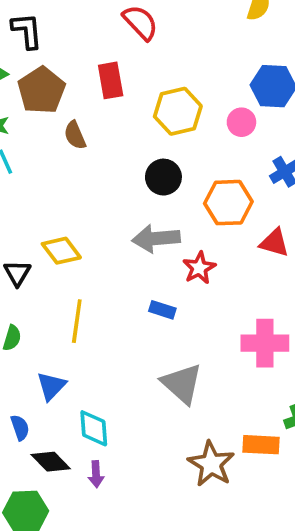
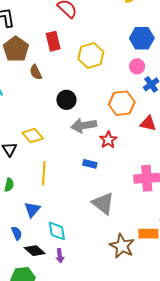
pink circle: (241, 122) -> (137, 66), moved
black circle: (163, 177) -> (66, 100), moved

